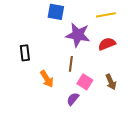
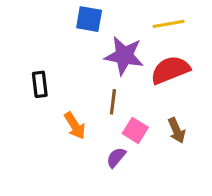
red semicircle: (107, 44) -> (170, 70), size x1.4

